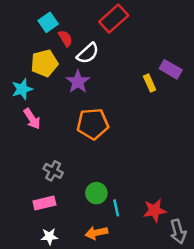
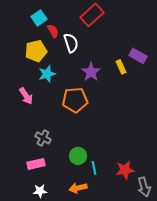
white semicircle: (88, 53) -> (71, 43), turned -66
purple star: (78, 82) -> (91, 72), moved
cyan star: (22, 89) -> (47, 74), moved

